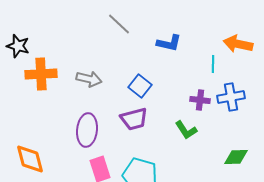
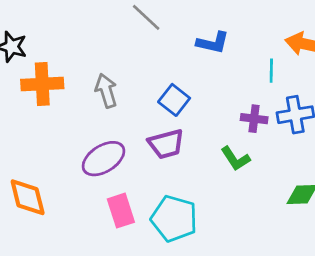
gray arrow: (89, 79) -> (106, 91), turned -120
purple ellipse: (87, 130) -> (104, 159), turned 52

